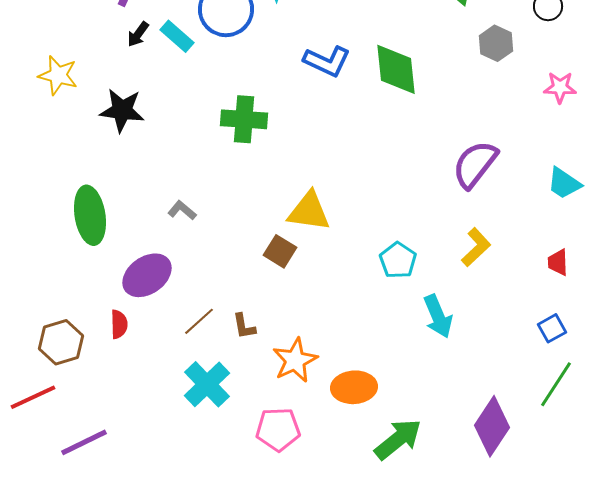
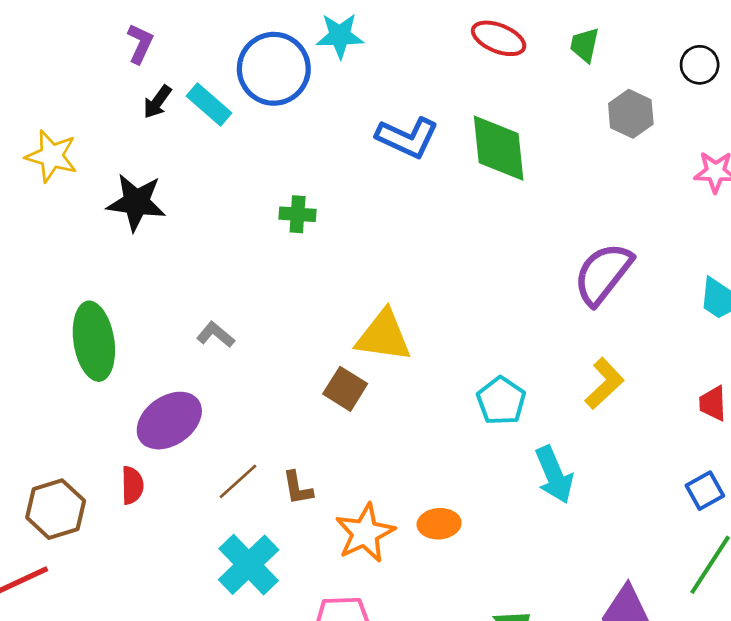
green cross: (244, 119) -> (298, 214), size x0.6
orange ellipse: (354, 387) -> (439, 524), moved, size x0.7

